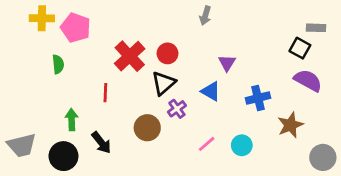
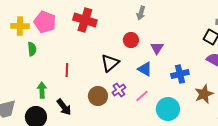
yellow cross: (42, 18) -> (20, 26), moved
red circle: (168, 53) -> (131, 40), moved
red cross: (130, 56) -> (85, 20), moved, turned -30
purple cross: (177, 109) -> (119, 90), moved
pink line: (207, 144) -> (142, 96), moved
cyan circle: (242, 145) -> (168, 109), size x1.5

